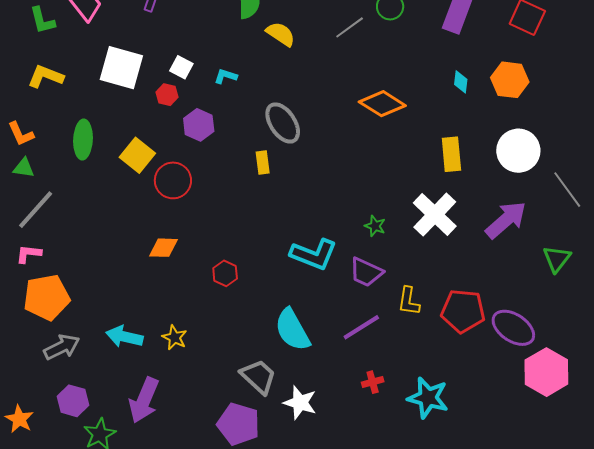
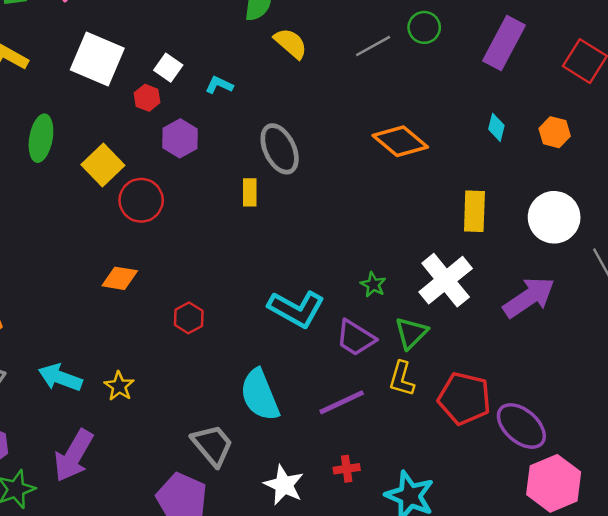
orange hexagon: (510, 80) -> (555, 132), size x0.7
green triangle: (557, 259) -> (411, 333), moved
white star: (300, 403) -> (284, 485), moved

